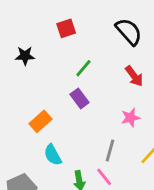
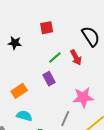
red arrow: (134, 76) -> (76, 57), moved
pink star: (130, 118) -> (83, 97), size x1.5
cyan semicircle: (53, 155) -> (24, 116), turned 126

